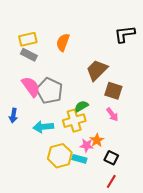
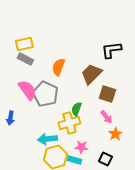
black L-shape: (125, 34) -> (111, 50), moved
orange semicircle: (63, 42) -> (58, 67), moved
green semicircle: (81, 106) -> (76, 109), turned -40
cyan arrow: (43, 127) -> (47, 139), moved
orange star: (97, 140) -> (115, 134), moved

